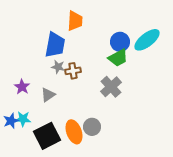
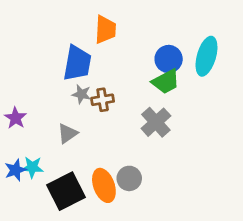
cyan ellipse: (147, 40) -> (206, 56), turned -36
purple star: (22, 87) -> (15, 118), moved

